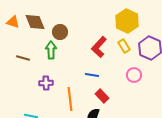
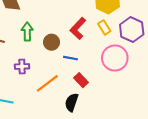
brown circle: (60, 32) -> (51, 42), moved
pink circle: (134, 75) -> (115, 58), size x1.6
orange line: (70, 99) -> (47, 83), turned 60

